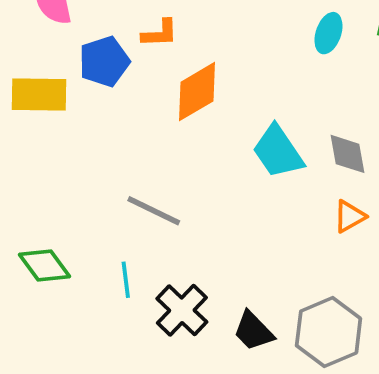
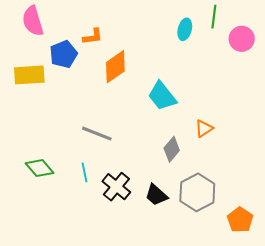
gray diamond: (347, 154) -> (172, 149), moved, turned 55

